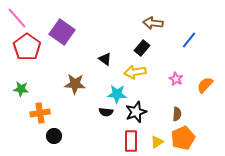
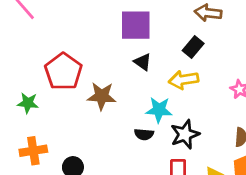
purple square: (62, 32) -> (136, 25), moved, turned -35
red pentagon: (27, 47) -> (63, 72), moved
orange cross: (40, 113) -> (33, 151), moved

